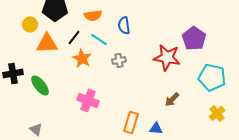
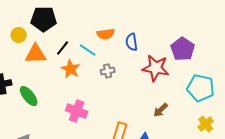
orange semicircle: (93, 15) -> (106, 34), moved
blue semicircle: (124, 25) -> (132, 42), moved

